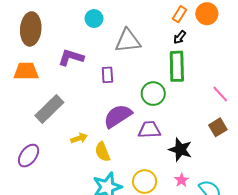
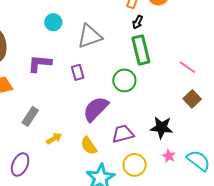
gray rectangle: (49, 109) -> (30, 116), size x0.7
purple trapezoid: (149, 130) -> (123, 134), moved
yellow arrow: (79, 138) -> (54, 139), moved

